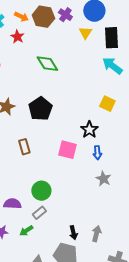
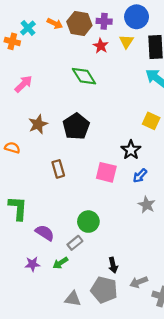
purple cross: (65, 15) -> (104, 21), turned -32
red star: (17, 37) -> (101, 46), moved
blue arrow: (97, 153) -> (140, 176), turned 48
green circle: (41, 191) -> (88, 222), moved
purple semicircle: (12, 204) -> (45, 233), turned 30
gray arrow: (96, 234) -> (139, 282), moved, turned -126

